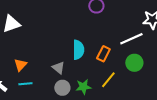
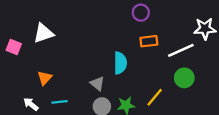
orange rectangle: (103, 54) -> (149, 41), moved, turned 56
orange triangle: (20, 65) -> (45, 78), moved

